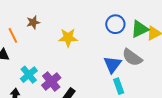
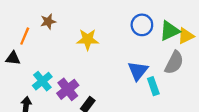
orange line: (13, 35) -> (25, 36), turned 49
gray semicircle: (132, 57) -> (174, 63), moved, turned -100
cyan rectangle: (119, 86) -> (153, 86), moved

